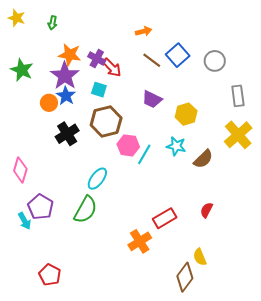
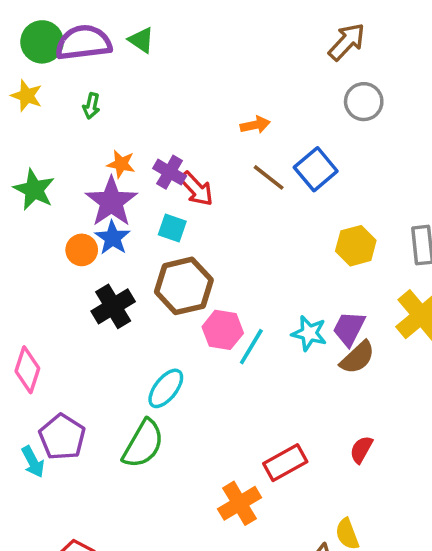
orange star: (70, 55) -> (121, 164), size x0.7
gray circle: (215, 61) -> (364, 102), moved
purple trapezoid: (152, 99) -> (349, 329), moved, turned 90
yellow hexagon: (186, 114) -> (356, 246), moved

